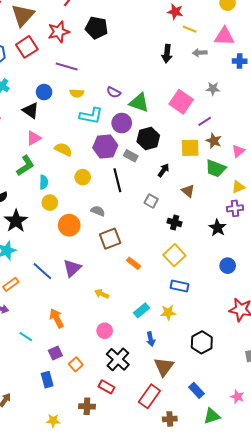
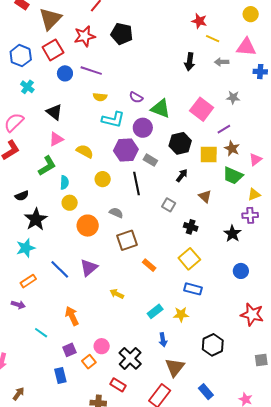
blue circle: (44, 92) -> (65, 73), moved
black hexagon: (148, 138) -> (180, 143), moved
pink circle: (105, 331) -> (102, 346), moved

